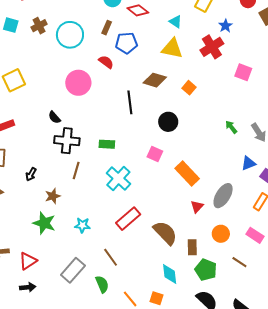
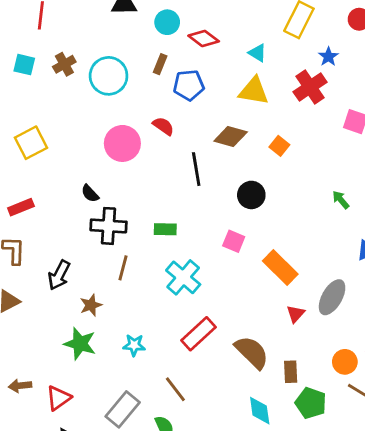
red semicircle: (106, 62) -> (163, 126), moved
black arrow: (31, 174) -> (59, 275), size x1.5
orange circle: (221, 234) -> (345, 362), moved

